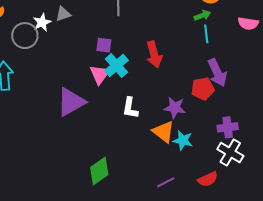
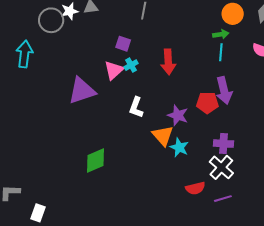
cyan cross: (116, 65) -> (131, 65), size x0.6
purple line: (166, 182) -> (223, 199), moved

